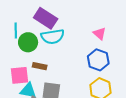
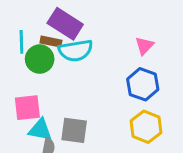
pink triangle: (100, 34) -> (144, 46), turned 32
brown rectangle: (40, 66) -> (51, 42), moved

